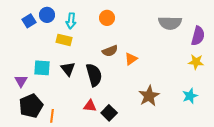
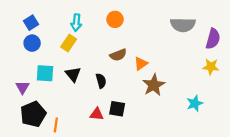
blue circle: (47, 15) -> (32, 43), moved
yellow rectangle: (64, 40) -> (69, 43), turned -70
black semicircle: (94, 75) -> (101, 81), size x0.6
brown star: (149, 96) -> (154, 85), moved
cyan star: (190, 96) -> (195, 103), moved
black square: (109, 113) -> (117, 109), moved, turned -35

